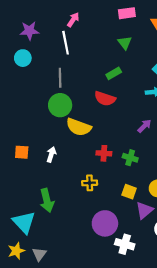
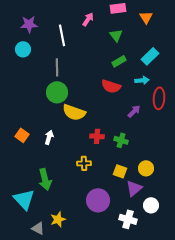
pink arrow: (73, 20) -> (88, 19), moved
green rectangle: (114, 73) -> (119, 61), moved
red semicircle: (105, 99) -> (111, 86), moved
orange square: (22, 152) -> (22, 135), turned 32
white cross: (125, 244) -> (128, 219), moved
yellow star: (16, 251) -> (58, 219), moved
gray triangle: (39, 254) -> (38, 228), turned -40

